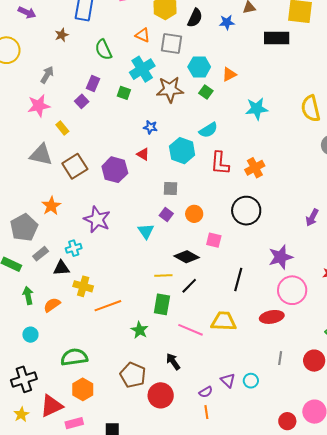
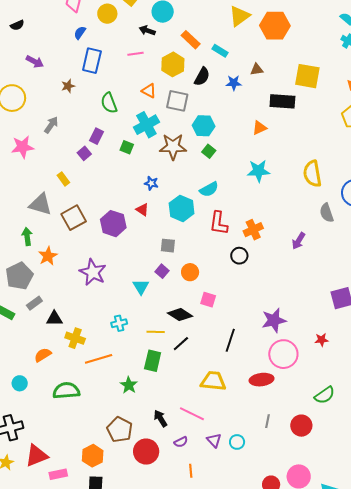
orange triangle: (229, 74) -> (260, 128), moved
pink star: (39, 106) -> (23, 147), moved
black circle: (246, 211) -> (239, 256), moved, size x0.6
purple arrow: (312, 217) -> (299, 241), moved
cyan cross: (74, 248) -> (119, 323), moved
green arrow: (28, 296) -> (27, 236), moved
pink line: (191, 330) -> (192, 414), moved
green semicircle: (74, 357) -> (66, 391), moved
orange hexagon: (83, 389) -> (93, 456), moved
purple semicircle: (206, 392) -> (181, 442), moved

